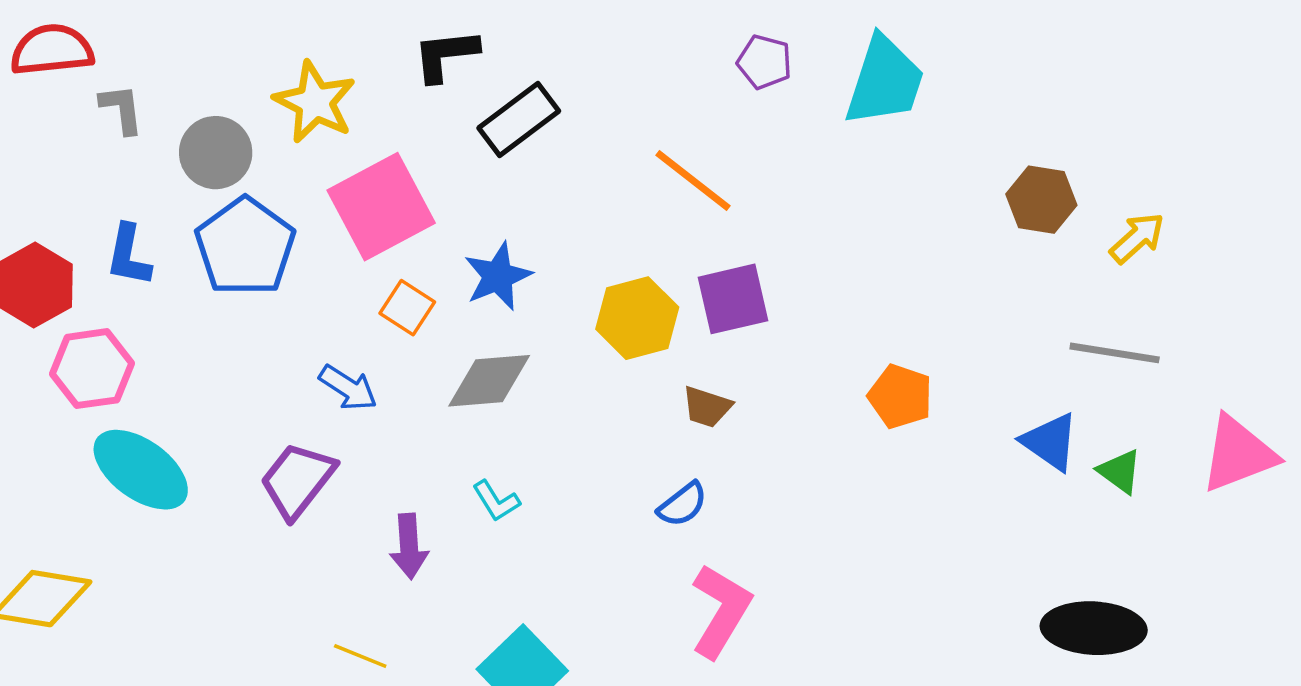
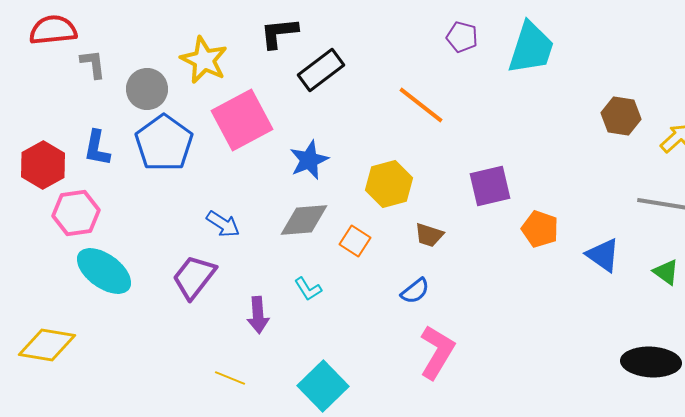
purple square: (733, 299) -> (490, 186), moved
orange square: (407, 308) -> (355, 241), moved
blue triangle: (1050, 442) -> (603, 255), moved

